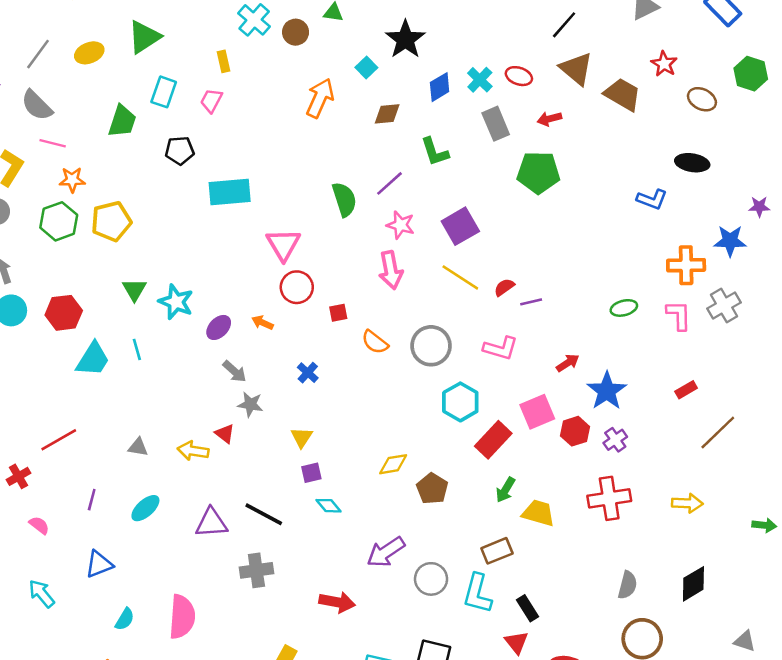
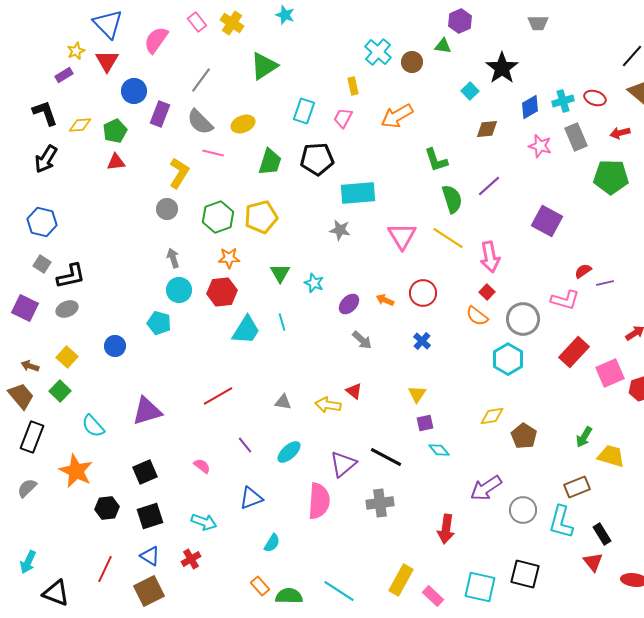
green triangle: (144, 37) -> (264, 66), moved
yellow ellipse: (89, 53) -> (243, 124), moved
cyan cross: (480, 80) -> (563, 101), turned 30
orange arrow: (320, 98) -> (397, 116), moved, turned -144
green trapezoid: (122, 121) -> (270, 162), moved
black pentagon: (180, 151) -> (317, 159), size x1.4
green L-shape: (435, 152) -> (436, 160), moved
orange star: (72, 180) -> (229, 258), moved
pink star: (400, 225) -> (540, 146), moved
purple square: (460, 226) -> (547, 221), turned -32
yellow line: (460, 277) -> (448, 238), moved
red circle: (297, 287) -> (423, 293), moved
cyan star: (176, 302) -> (314, 283), size x0.7
red square: (338, 313) -> (487, 292), moved, turned -35
pink L-shape: (501, 348) -> (565, 300), moved
cyan hexagon: (460, 402) -> (508, 359), moved
gray star: (250, 404) -> (340, 230), moved
red rectangle: (493, 440) -> (574, 352), moved
red cross: (18, 476) -> (191, 559), moved
purple line: (92, 500) -> (245, 445), turned -54
purple triangle: (211, 523) -> (343, 464), turned -36
cyan arrow: (42, 594) -> (204, 522), turned 150
red arrow: (337, 602) -> (446, 529), turned 88
pink semicircle: (182, 617) -> (319, 501), moved

